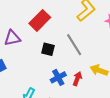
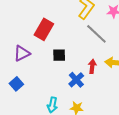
gray line: (74, 45) -> (96, 34), moved
red arrow: (77, 79) -> (92, 66), moved

